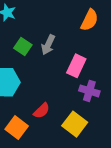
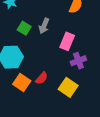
purple cross: (89, 91) -> (78, 61), turned -35
orange square: (17, 128) -> (22, 82), moved

